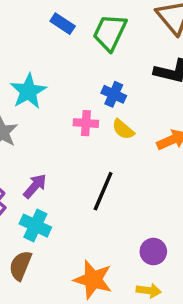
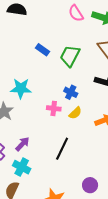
cyan star: (28, 91) -> (21, 88), turned 30
yellow semicircle: (123, 129) -> (75, 113), turned -88

